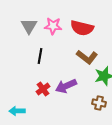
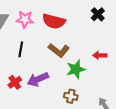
black line: (40, 56) -> (21, 49), moved

